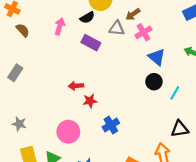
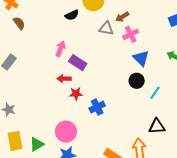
black semicircle: (87, 18) -> (72, 15), moved
pink arrow: (60, 26) -> (61, 49), moved
purple rectangle: (91, 43) -> (78, 63), moved
blue cross: (111, 125) -> (97, 107), moved
pink circle: (68, 132) -> (66, 132), moved

